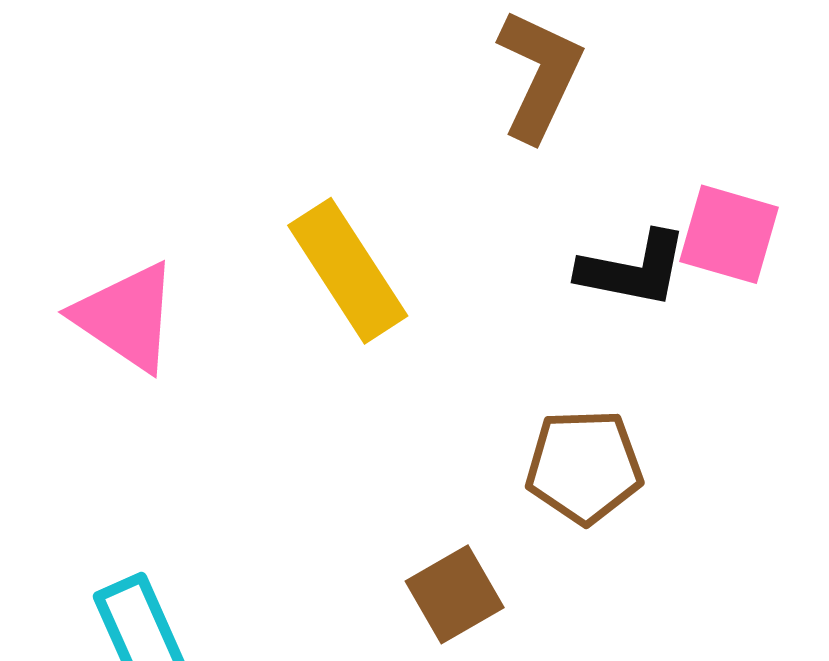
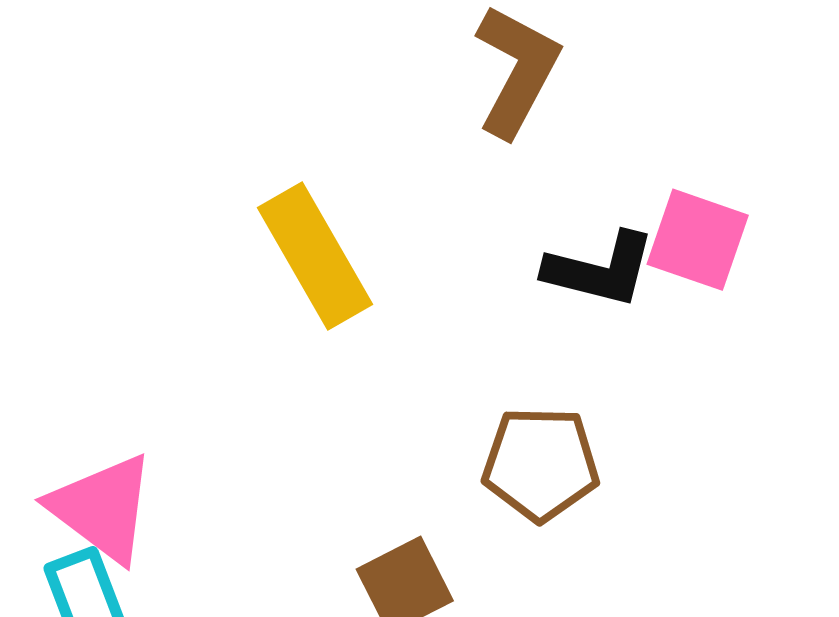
pink triangle: (126, 317) -> (102, 508), moved

